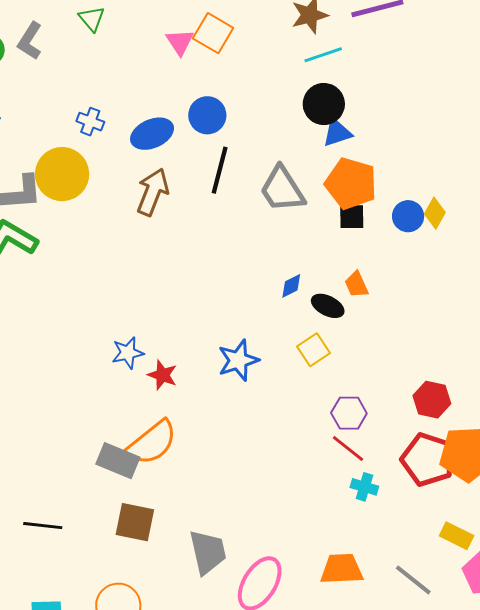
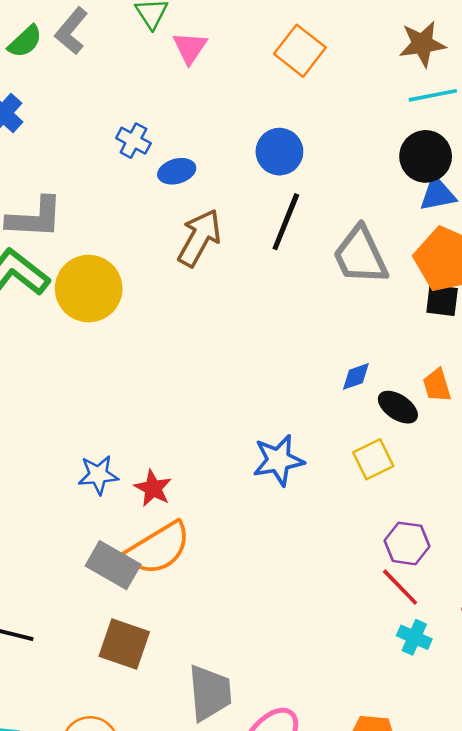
pink triangle: (180, 42) -> (190, 48), moved
blue ellipse: (152, 134) -> (177, 171), moved, size x0.7
yellow circle: (62, 174) -> (89, 289), moved
blue star: (128, 353) -> (98, 475), moved
red star: (162, 375) -> (153, 488), moved

